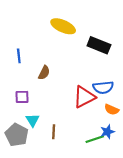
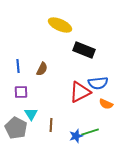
black rectangle: (99, 45) -> (84, 50), moved
blue line: (19, 56) -> (18, 66), moved
blue star: (107, 132) -> (76, 136), moved

